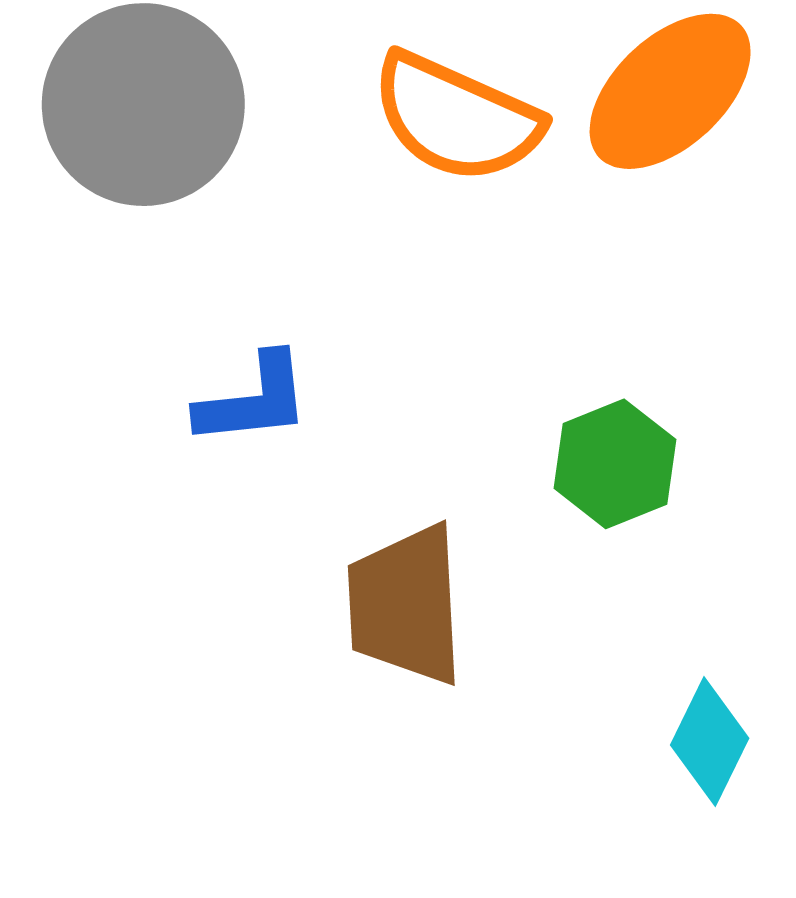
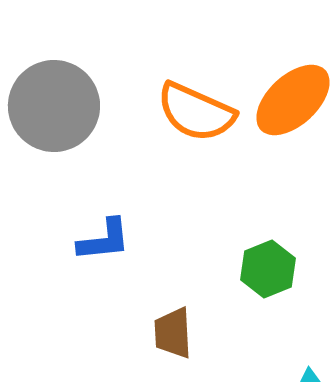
brown trapezoid: (406, 605) -> (173, 333), size x0.7

